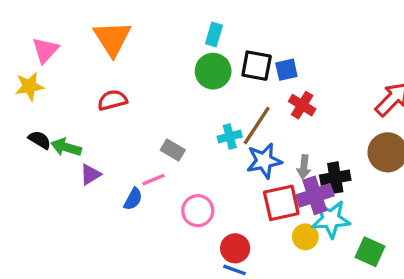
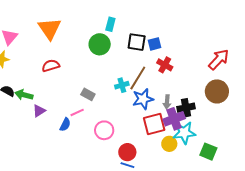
green circle: (213, 71) -> (100, 44), moved

